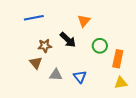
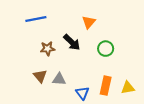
orange rectangle: (118, 59) -> (106, 86), moved
brown triangle: (36, 63) -> (40, 76), moved
blue triangle: (80, 77) -> (82, 93), moved

